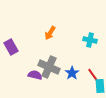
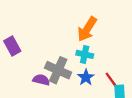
orange arrow: (50, 33) -> (87, 29), moved, size x1.5
cyan cross: (90, 40) -> (85, 54), moved

